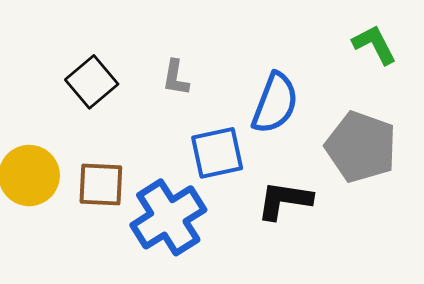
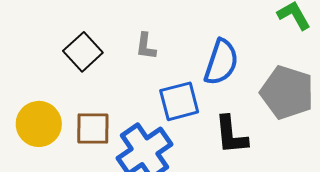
black L-shape: (284, 200) -> (231, 135), turned -102

